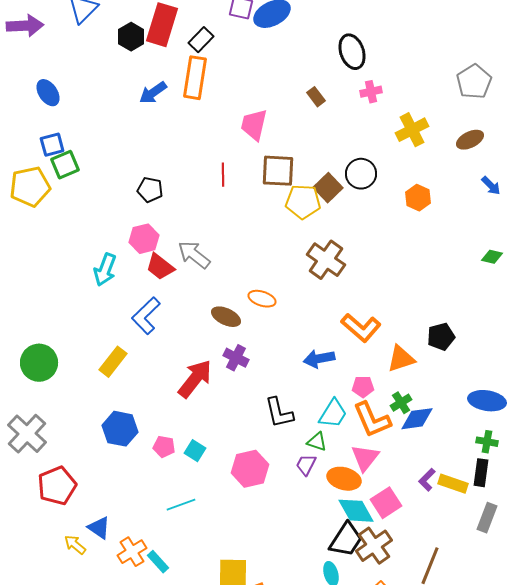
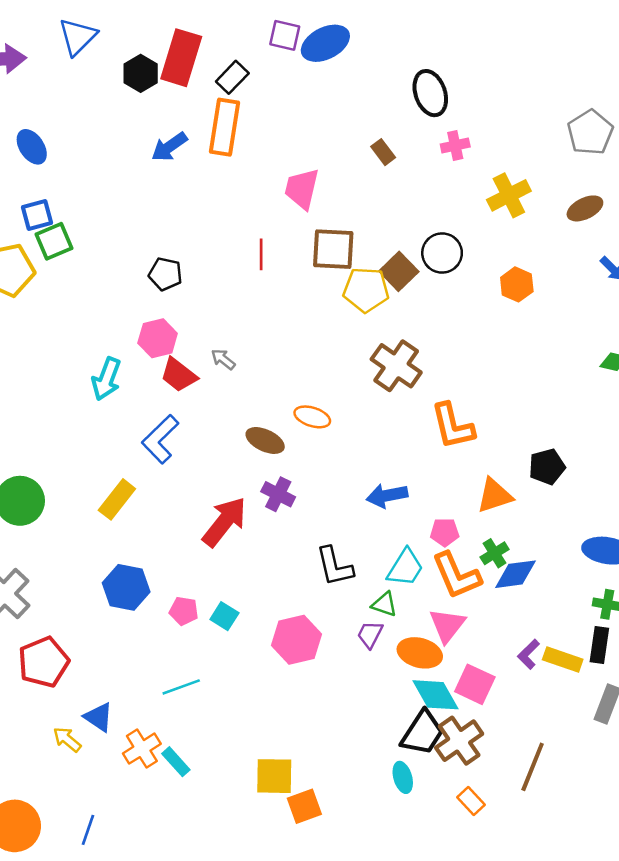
gray arrow: (194, 255) -> (223, 359), size x0.6
orange L-shape: (361, 328) -> (453, 426), moved, turned 36
pink square: (386, 503) -> (475, 684), turned -32
cyan line: (181, 505) -> (181, 687), moved

